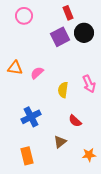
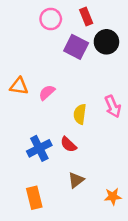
pink circle: (24, 16) -> (51, 19), moved
purple square: (60, 37) -> (76, 47), turned -36
red semicircle: (75, 121) -> (68, 145), moved

